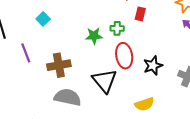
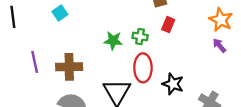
purple line: (26, 53) -> (35, 62), moved
black star: (153, 66) -> (173, 84), turned 30

